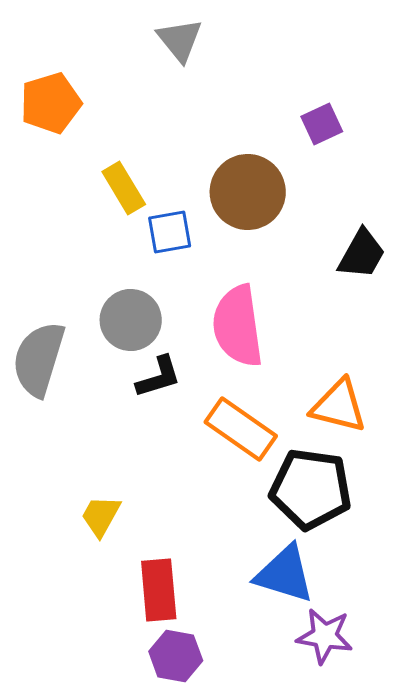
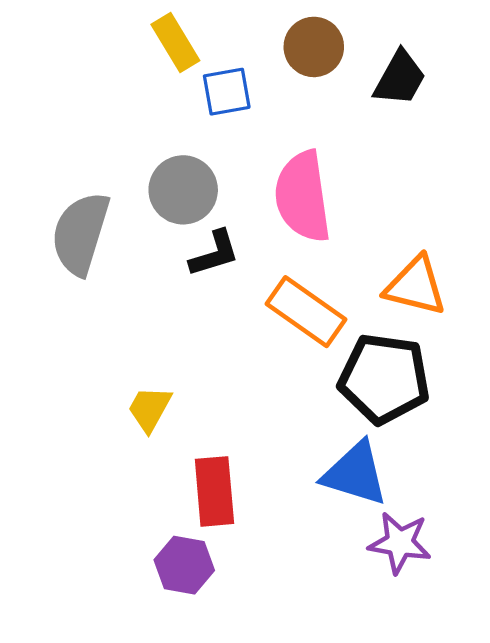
brown circle: (248, 192) -> (314, 47), size x0.7
black trapezoid: (362, 254) -> (400, 78), moved
purple hexagon: (176, 656) -> (184, 565), moved

